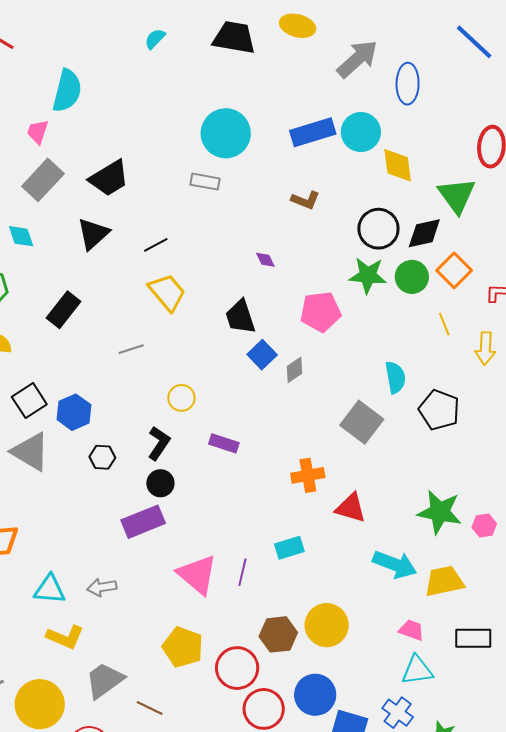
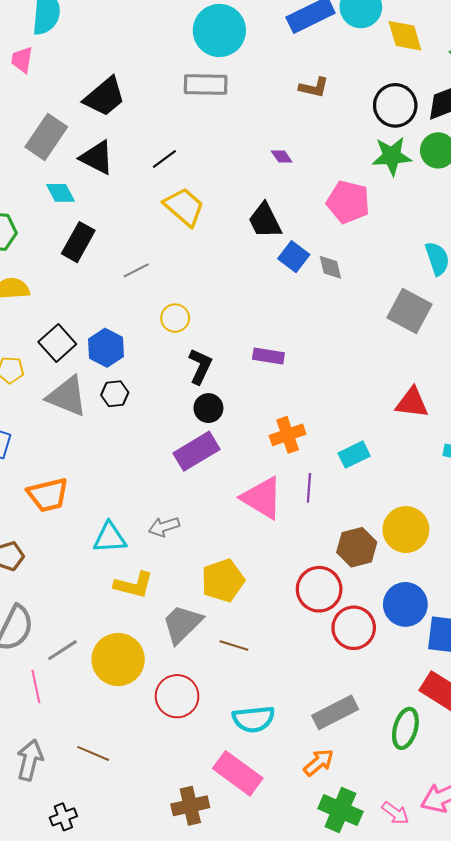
gray rectangle: (43, 180) -> (46, 137), moved
gray rectangle: (205, 182) -> (206, 85), size x1.4
black triangle: (93, 234) -> (97, 158), turned -42
cyan diamond: (21, 236) -> (61, 193), moved
pink pentagon: (321, 312) -> (348, 202), turned 30
gray line: (131, 349) -> (136, 270), moved
gray diamond: (295, 370) -> (330, 267), turned -60
yellow circle: (181, 398) -> (175, 318), moved
black hexagon: (102, 457) -> (115, 394), moved
orange cross: (308, 475) -> (288, 435), moved
yellow pentagon: (183, 647) -> (223, 581), moved, turned -30

